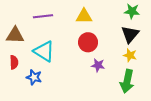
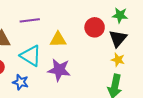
yellow triangle: (84, 16) -> (58, 40), moved
red circle: (88, 42) -> (95, 27), moved
purple star: (98, 65) -> (59, 70), moved, size x1.6

